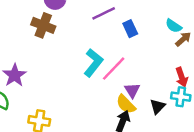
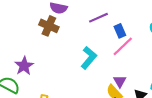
pink line: (114, 69) -> (123, 46), moved

